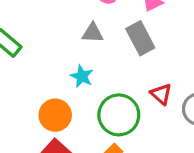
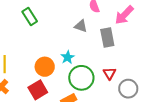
cyan star: (82, 76) -> (68, 57), moved

